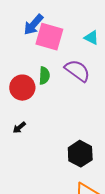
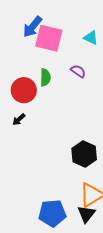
purple semicircle: (77, 71) -> (78, 71), size x0.6
black arrow: (19, 128) -> (19, 119), moved

